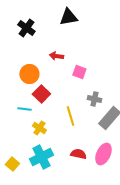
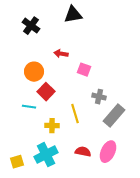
yellow cross: (39, 128) -> (52, 126), moved, turned -32
yellow square: (12, 164) -> (17, 162), turned 32

